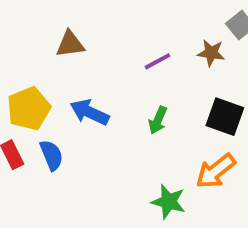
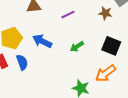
purple line: (158, 61) -> (68, 15), moved
green arrow: (158, 120) -> (77, 47), turned 32

